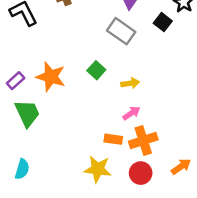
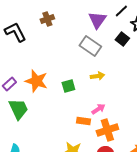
green square: (96, 70) -> (68, 86), moved, turned 32
yellow arrow: (130, 83) -> (97, 76), moved
orange rectangle: (113, 139) -> (83, 121), moved

